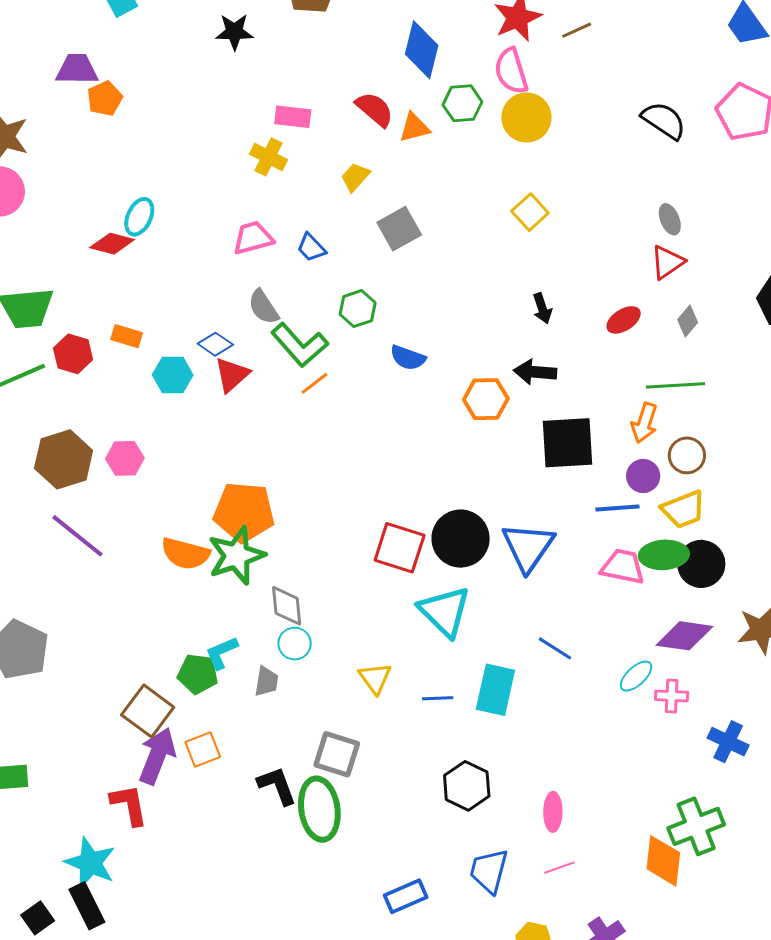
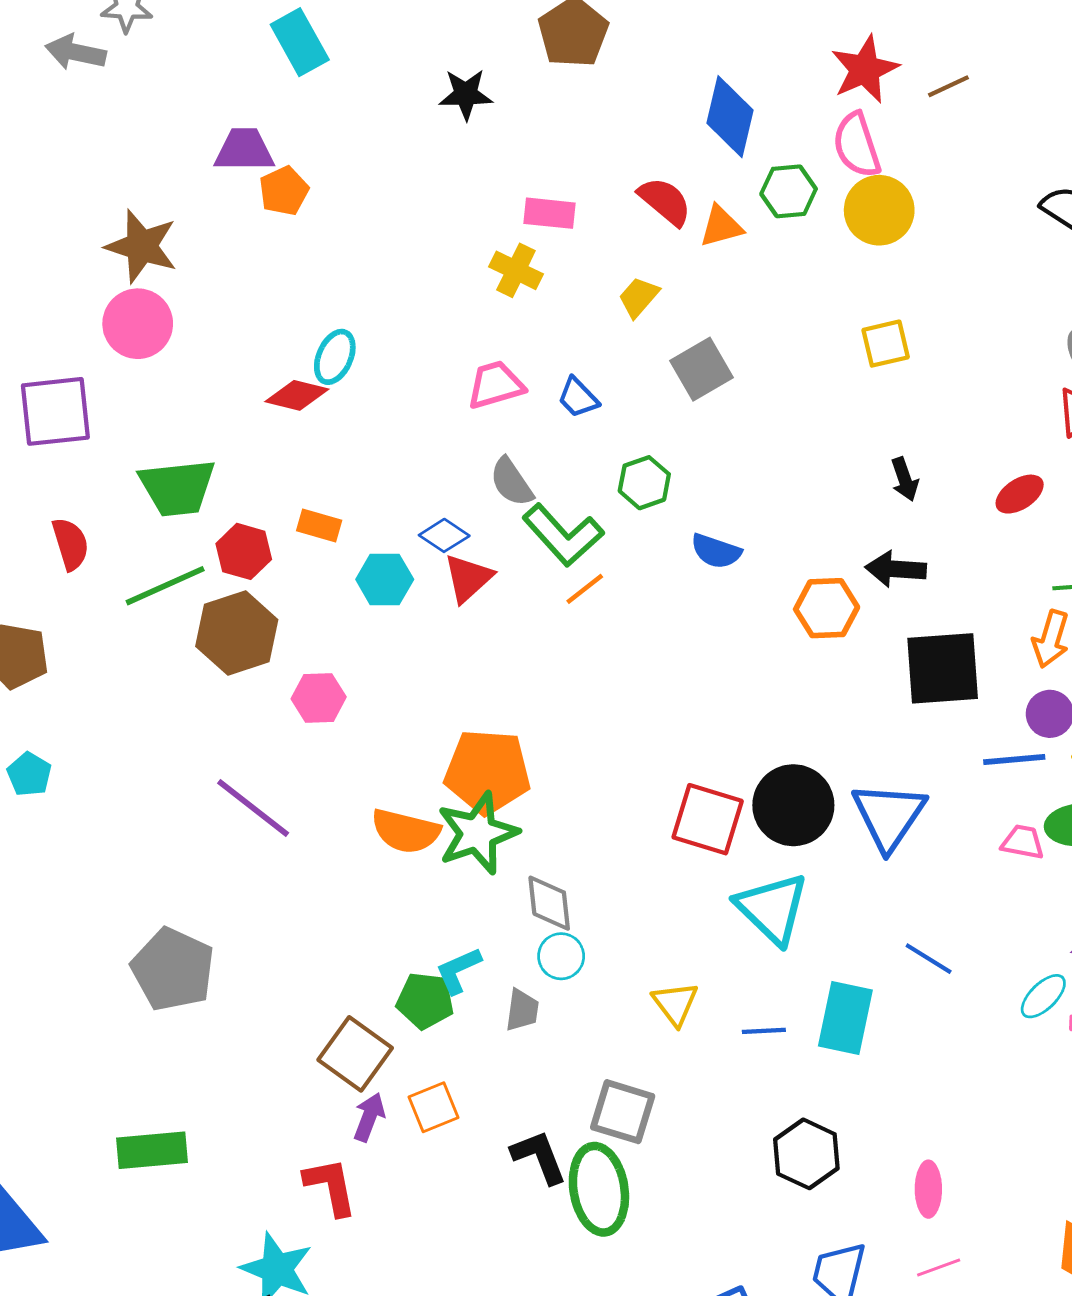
yellow square: (530, 212) -> (886, 344), turned 30
brown hexagon: (64, 459) -> (237, 633), moved
pink trapezoid: (623, 567) -> (1023, 842), size x0.7
purple arrow: (157, 756) -> (369, 1117), size x0.6

